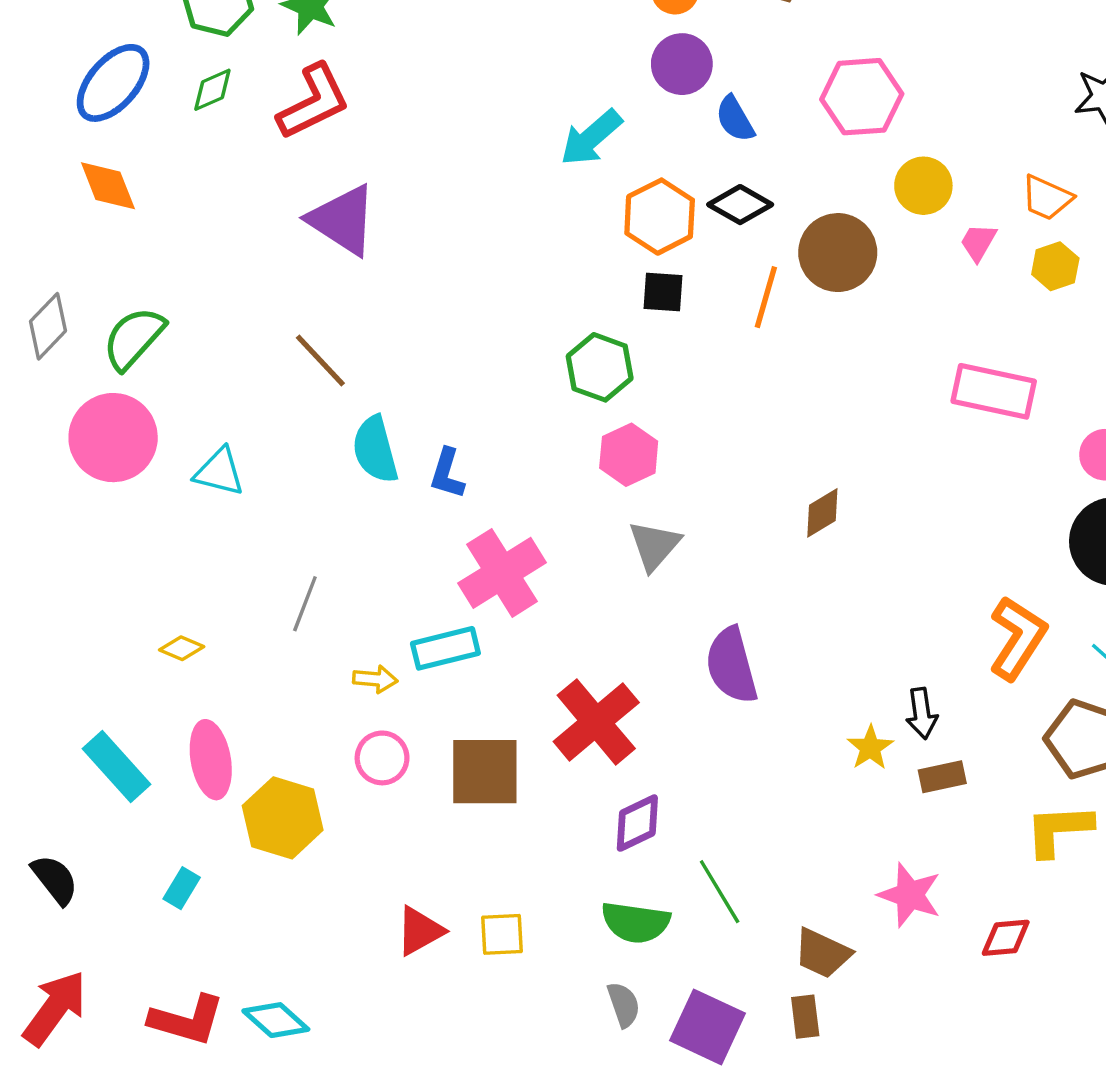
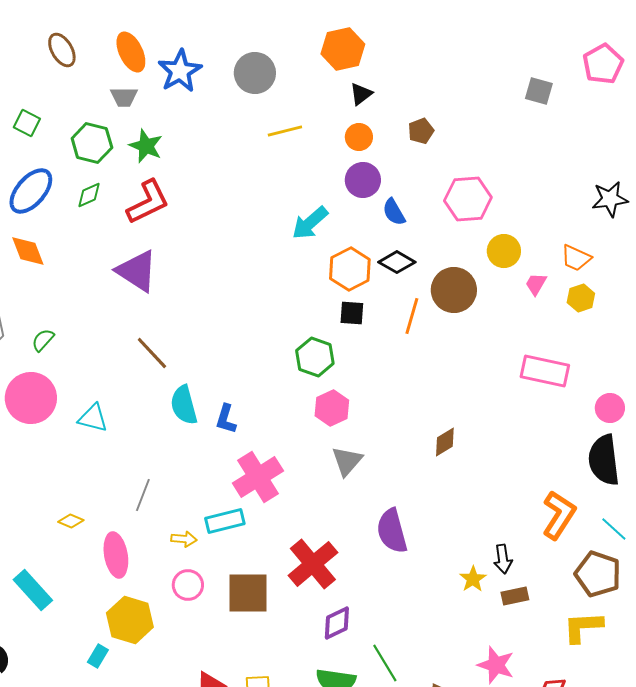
purple triangle: (343, 220) -> (137, 271), moved
green semicircle: (134, 338) -> (43, 340), size x0.6
pink ellipse: (211, 760) -> (116, 555), moved
cyan rectangle: (182, 888) -> (98, 656), moved

